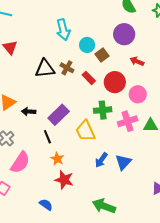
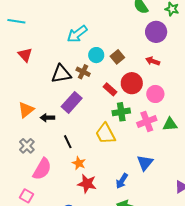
cyan arrow: (63, 30) -> (77, 34), turned 70
purple circle: (124, 34) -> (156, 32), moved
cyan circle: (87, 45) -> (96, 55), moved
red rectangle: (89, 78) -> (110, 89), moved
purple rectangle: (59, 115) -> (72, 102), moved
blue arrow: (101, 160) -> (122, 181), moved

